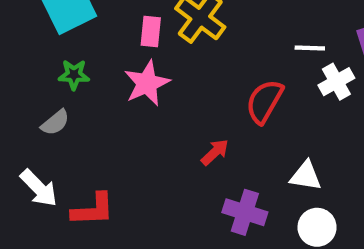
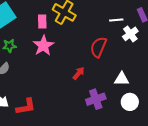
purple cross: (245, 212) -> (96, 99), turned -30

